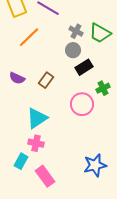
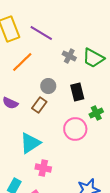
gray circle: (73, 50) -> (48, 86), moved
black rectangle: (84, 67) -> (77, 92), turned -72
pink cross: (36, 143) -> (43, 168), moved

